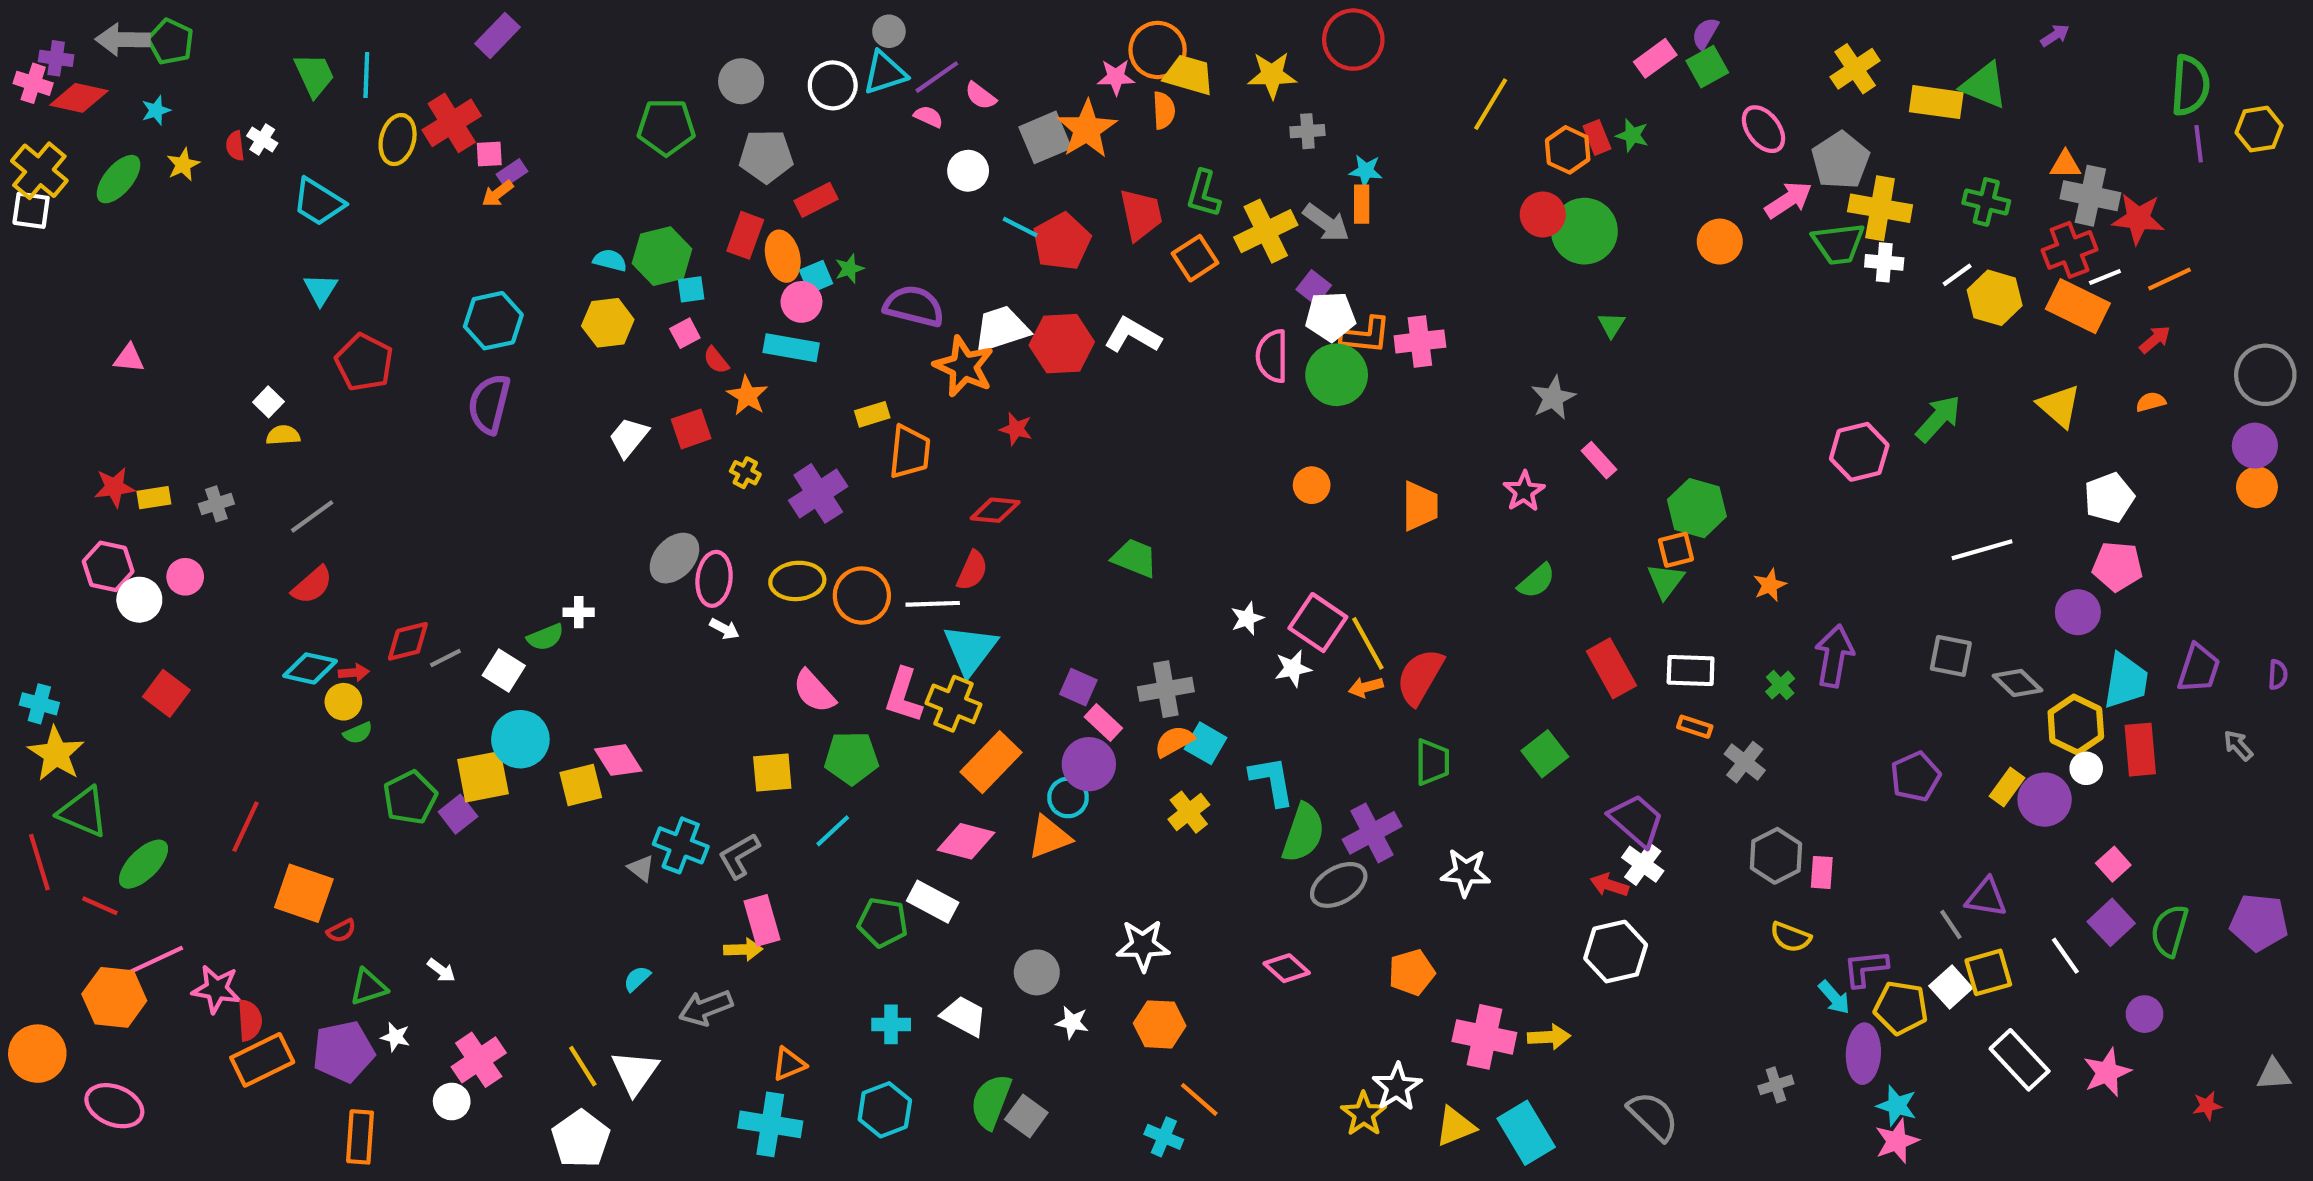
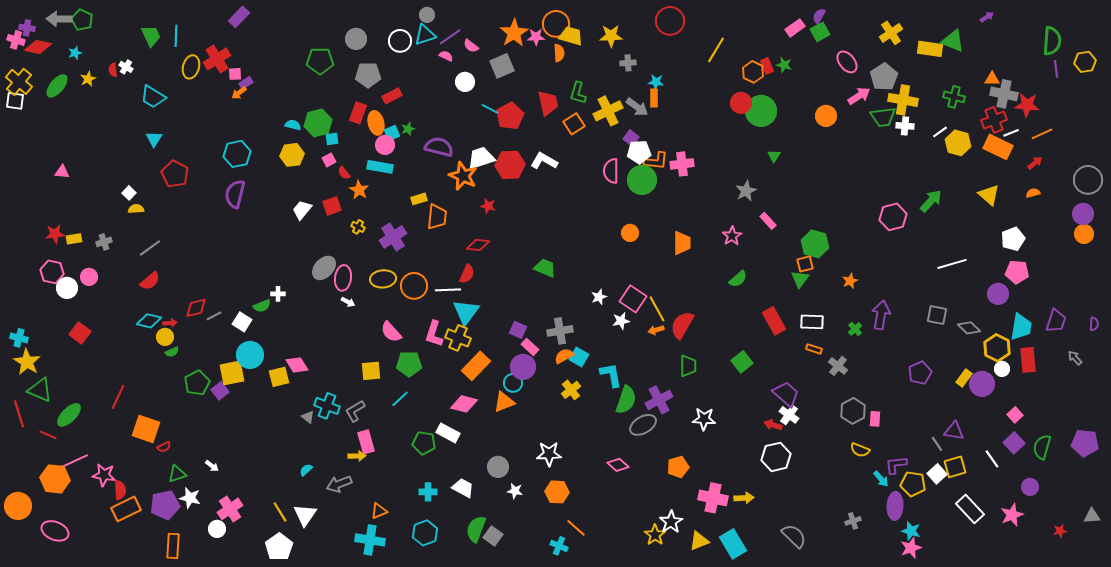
red circle: (1353, 40) -> (670, 21), moved
orange star: (1087, 129) -> (514, 33), moved
white star: (395, 1037) -> (190, 498), size x1.5

